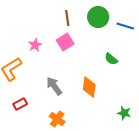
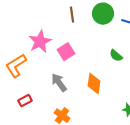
pink square: (65, 42) -> (66, 52), moved
pink star: (35, 45) -> (40, 42), size x1.6

